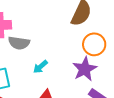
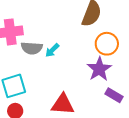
cyan arrow: (40, 67) -> (52, 50), moved

